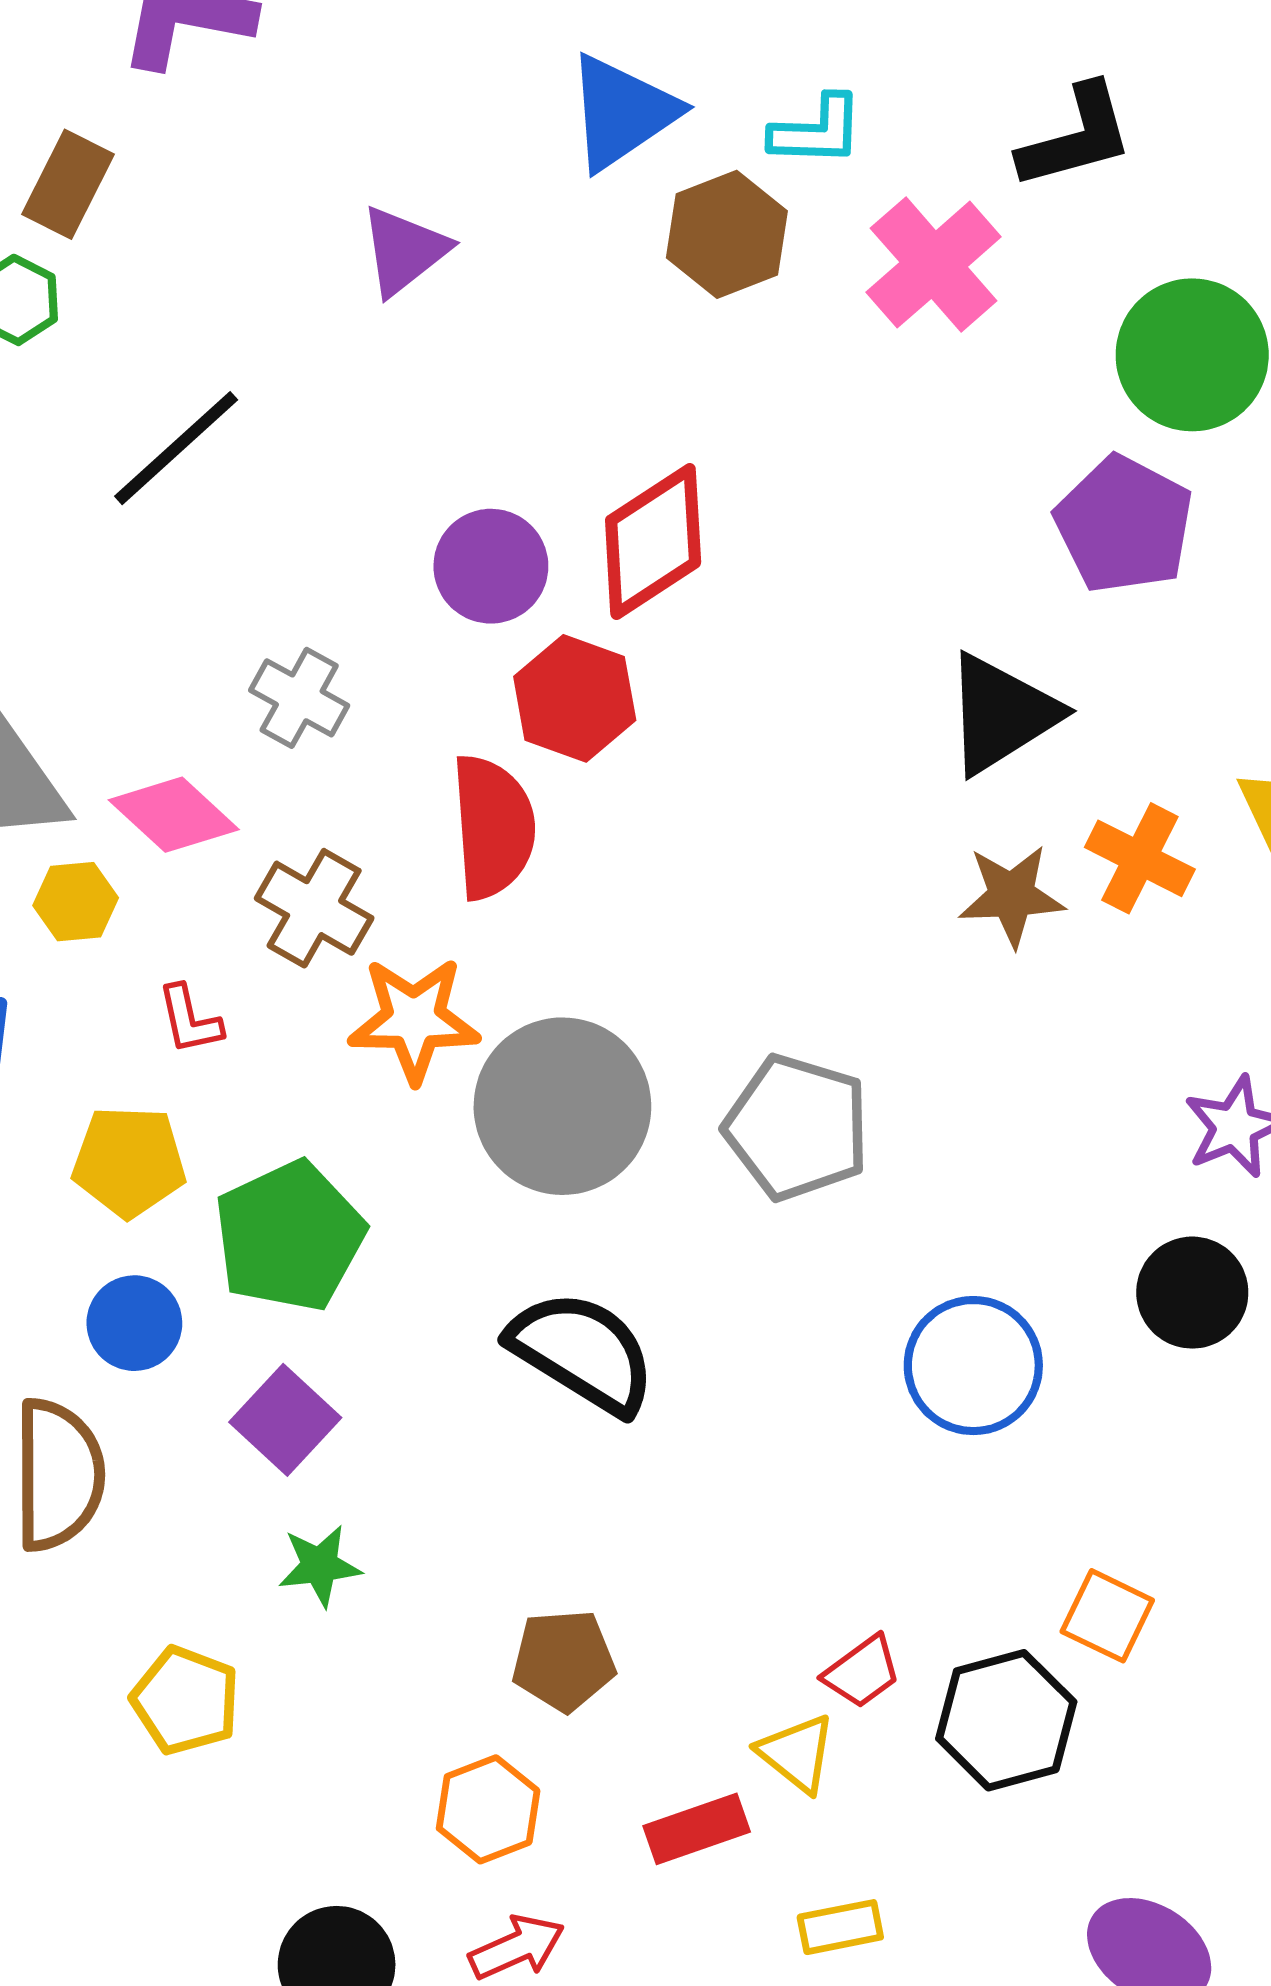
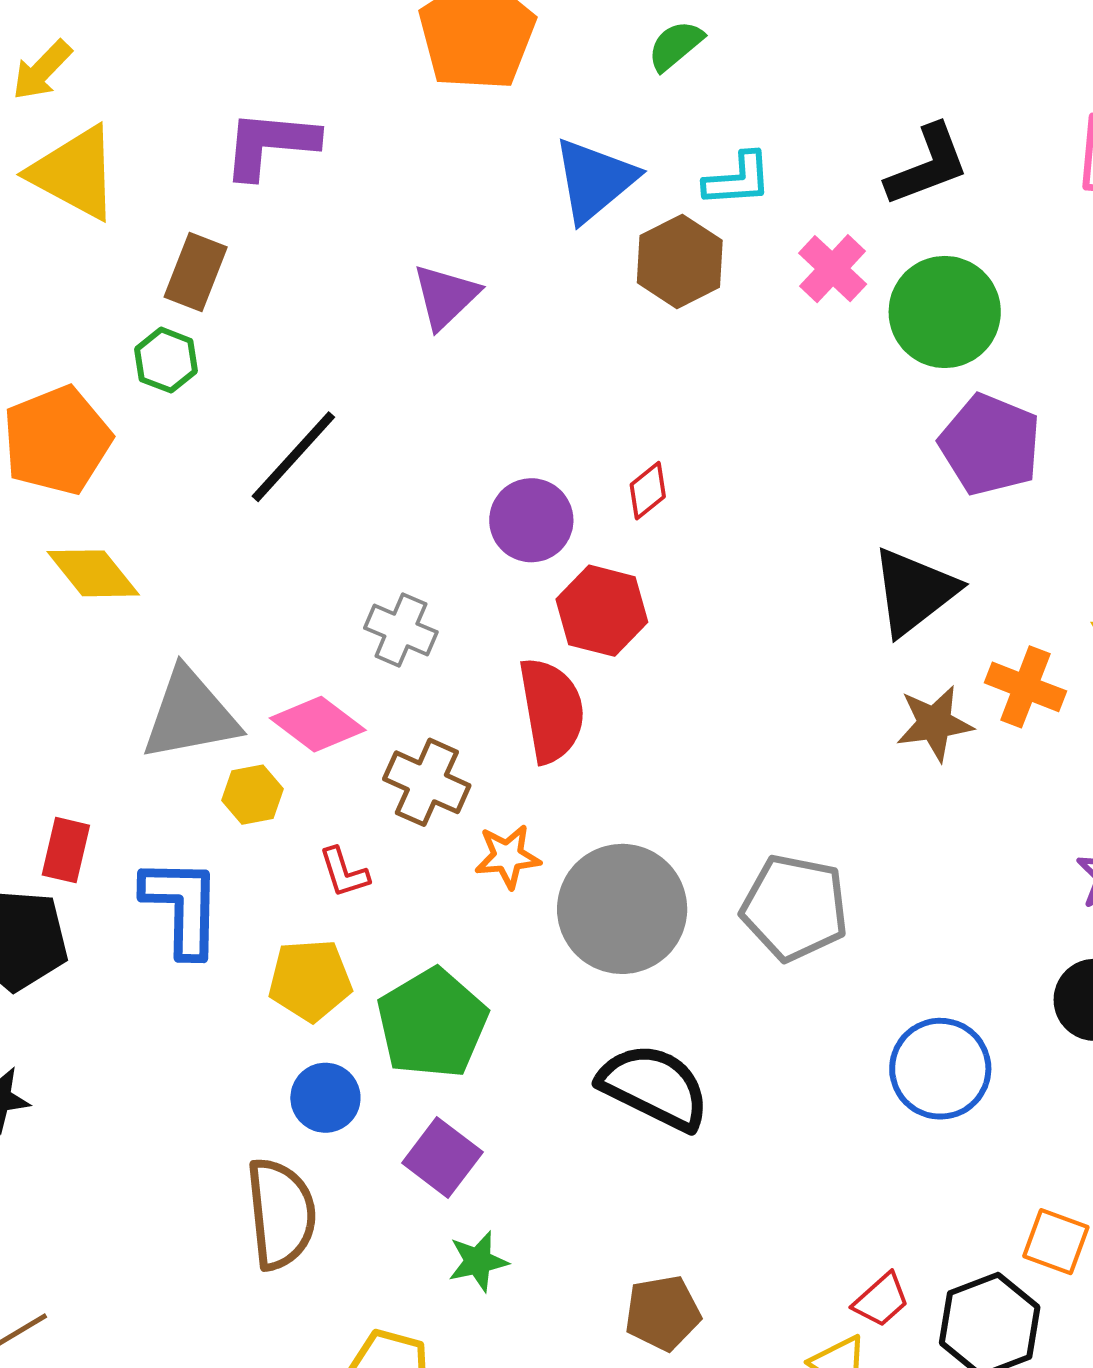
pink cross: (934, 265) -> (833, 269), size x0.7
green circle: (1192, 355) -> (945, 312), moved
red diamond: (653, 542) -> (648, 491), size x0.5
orange star: (414, 1020) -> (508, 856), size x0.7

